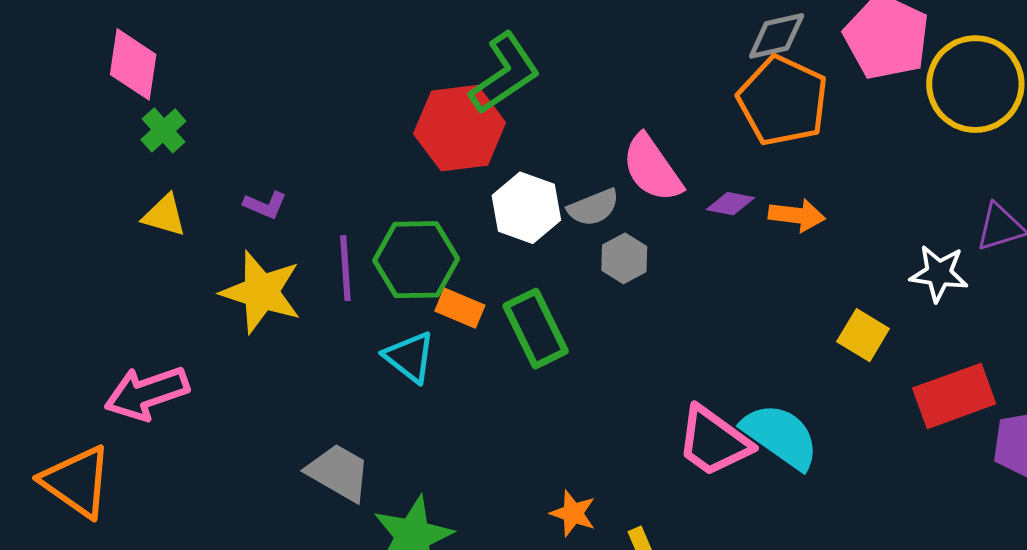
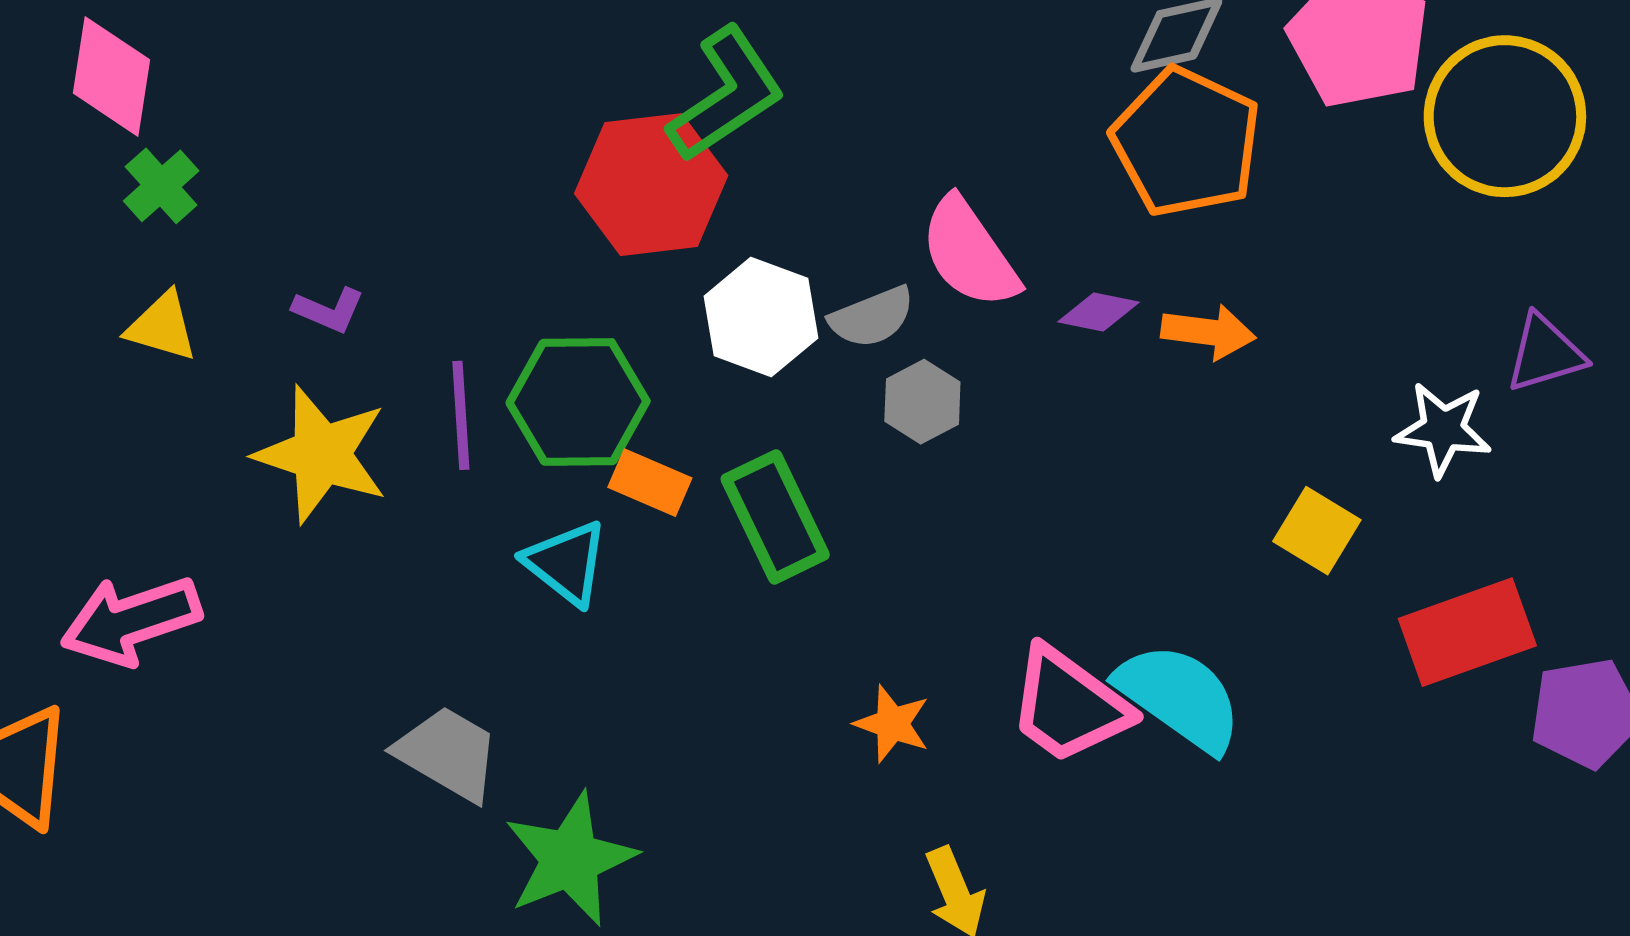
orange star: (573, 513) -> (892, 724), moved

